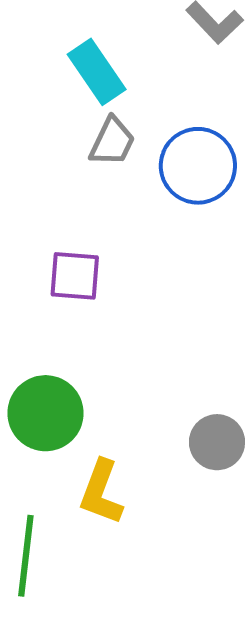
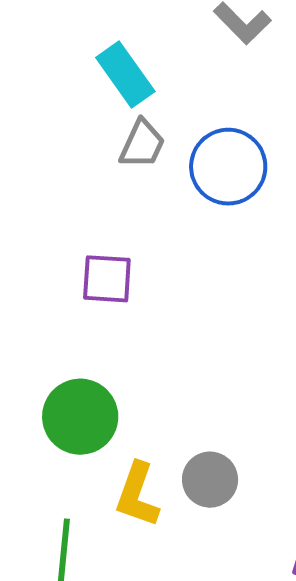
gray circle: (217, 442) -> (210, 480), moved

